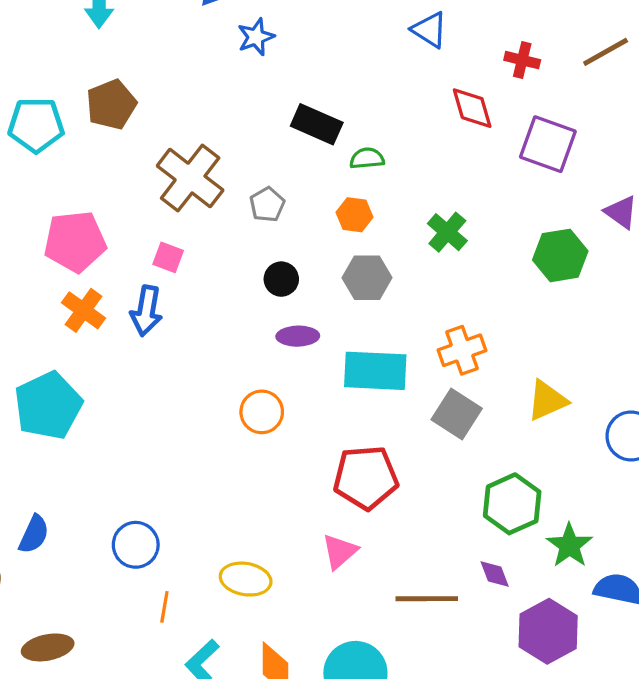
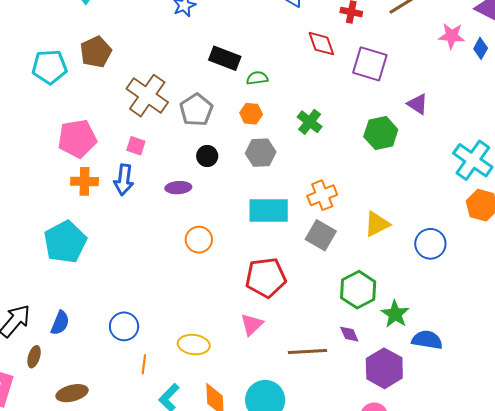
gray pentagon: (267, 205) -> (196, 110), size x1.5
orange cross: (84, 310) -> (85, 181), turned -32
purple ellipse: (298, 336) -> (178, 188), moved

